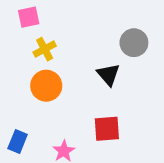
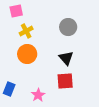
gray circle: (134, 43) -> (68, 27), moved
black triangle: (108, 75) -> (66, 58), moved

